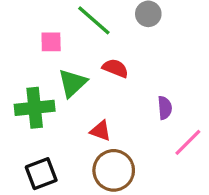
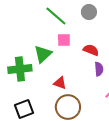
pink square: (51, 42) -> (64, 40), moved
red semicircle: (115, 68) -> (91, 50), moved

